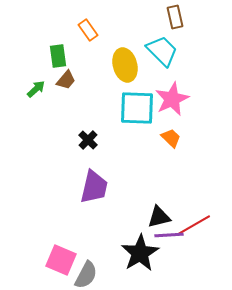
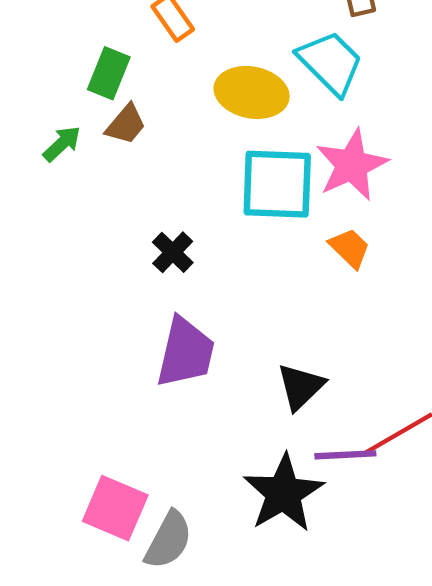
green rectangle: (58, 56) -> (109, 73), turned 30
yellow ellipse: (125, 65) -> (252, 92), turned -64
black triangle: (159, 217) -> (301, 387), moved, turned -30

